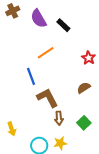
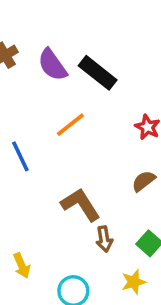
black rectangle: (63, 25) -> (98, 73), size x1.5
blue line: (31, 76) -> (20, 156), moved
yellow star: (60, 143) -> (134, 282), moved

